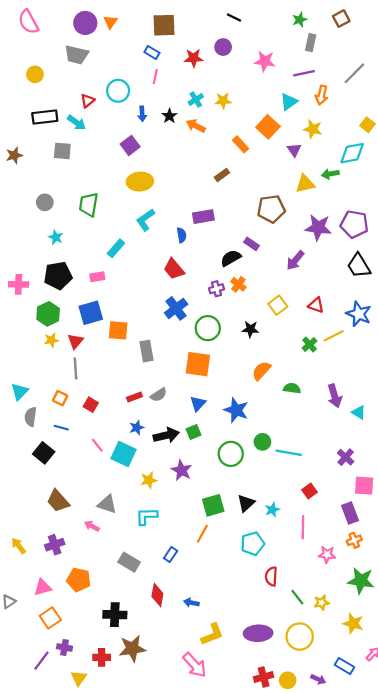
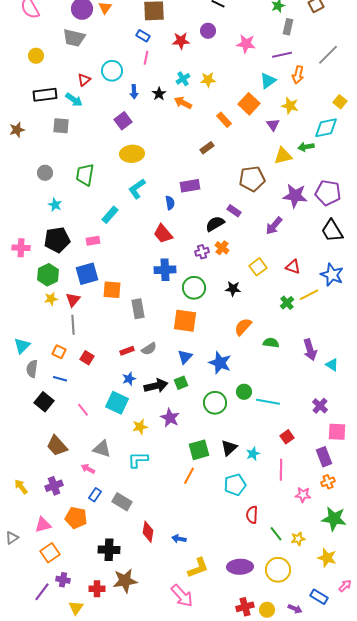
blue cross: (176, 308) -> (165, 270), turned 35
pink line: (97, 445) -> (83, 410), moved
blue rectangle: (171, 555) -> (95, 495), moved

